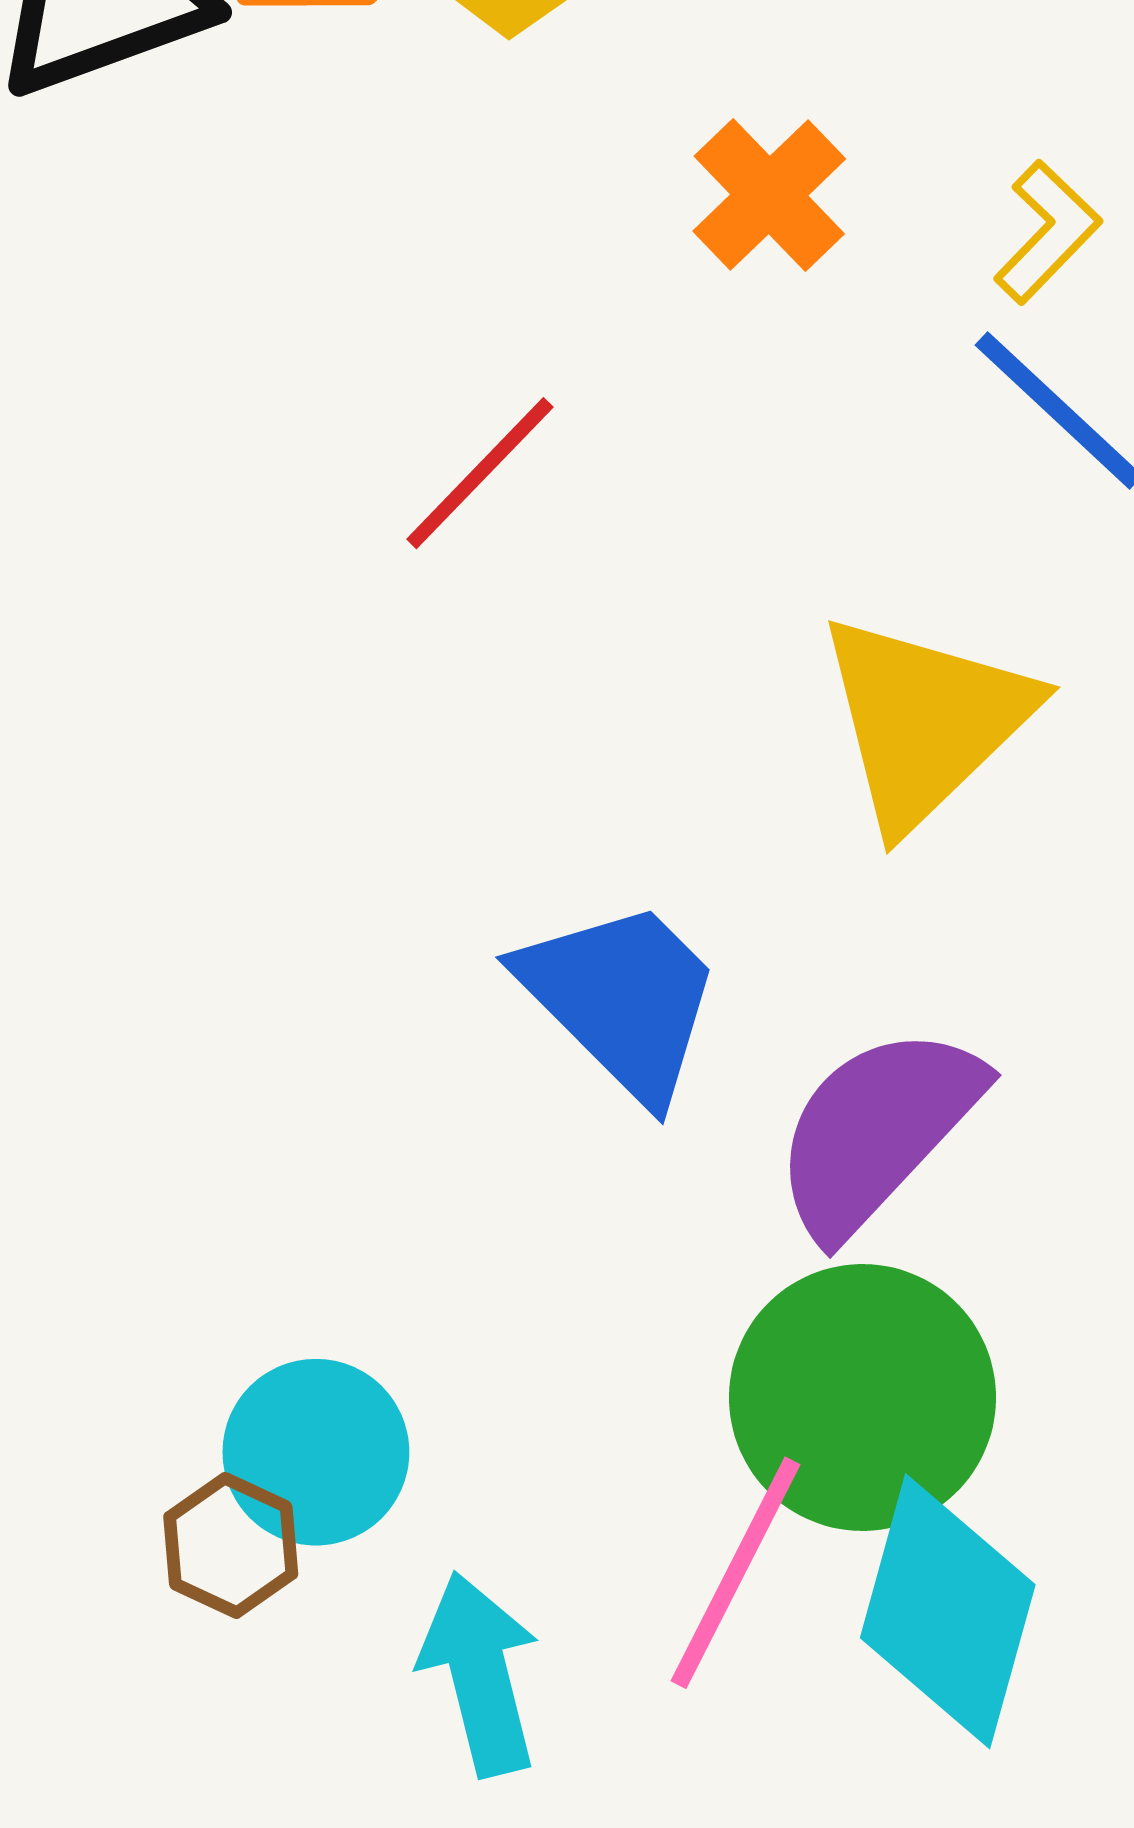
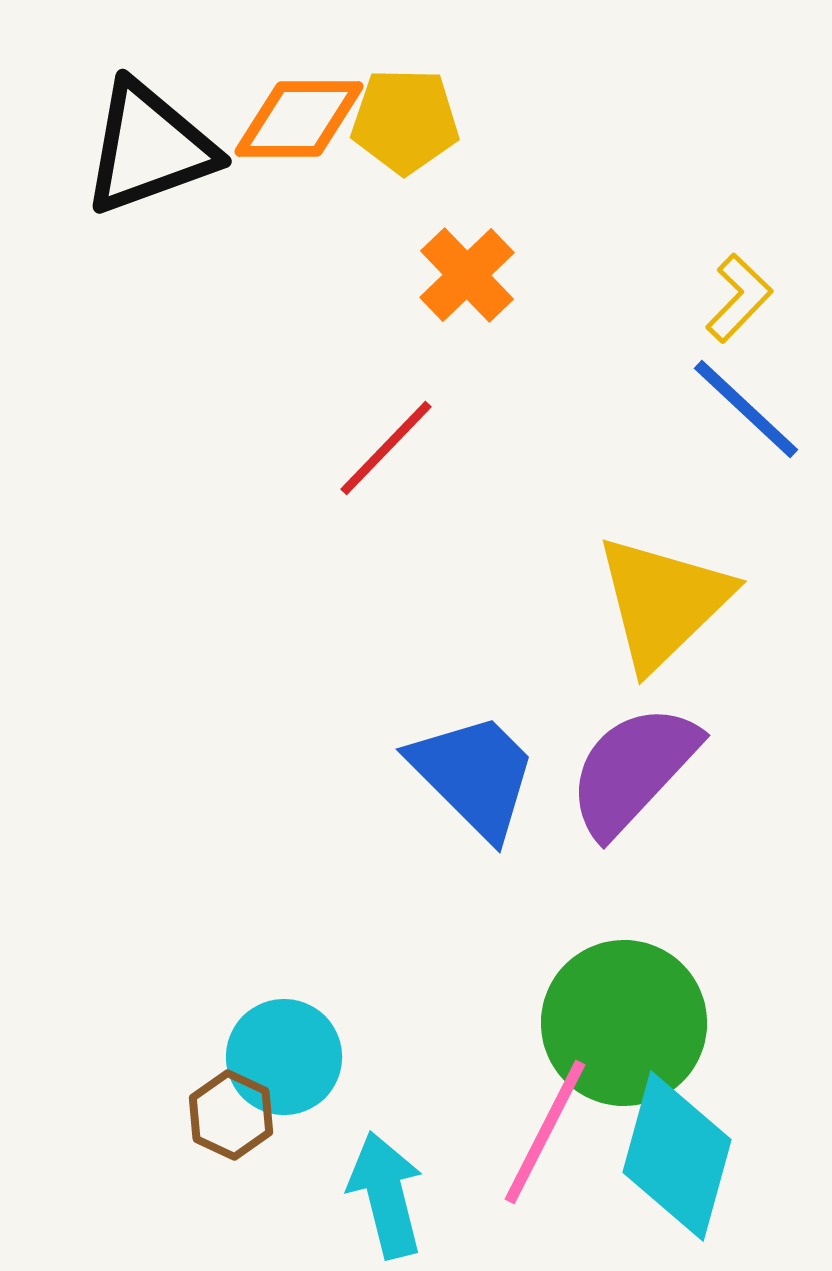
orange cross: (769, 195) -> (467, 275), moved
purple semicircle: (877, 1131) -> (633, 770), moved

